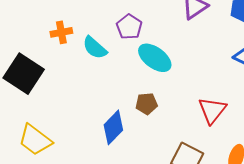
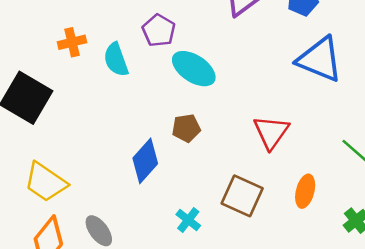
cyan semicircle: (95, 48) -> (116, 60), turned 32

